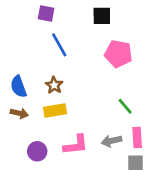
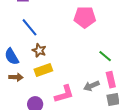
blue line: (59, 45) -> (30, 27), moved
green line: (125, 106) -> (105, 56), moved

